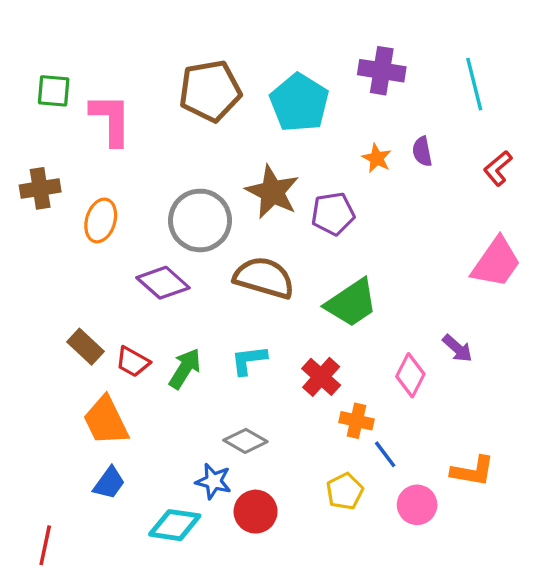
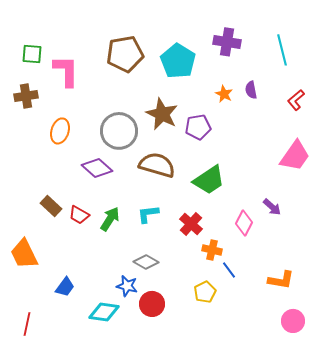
brown cross: (40, 188) -> (26, 96), moved
orange trapezoid: (106, 421) -> (24, 254), moved
pink circle: (417, 505) -> (293, 321), moved

